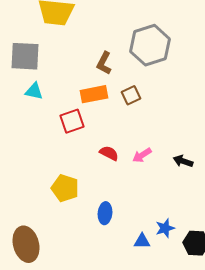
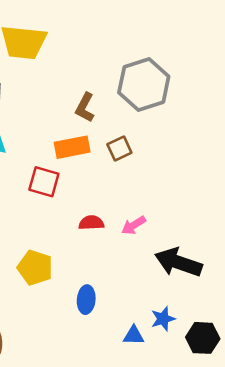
red square: (72, 121) -> (44, 182), turned 35
red semicircle: (109, 153) -> (91, 223), turned -30
black arrow: (183, 161) -> (178, 262), moved, size x1.8

